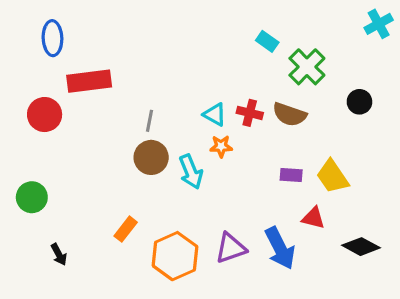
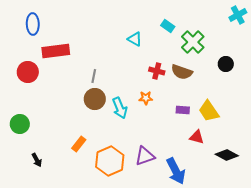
cyan triangle: (215, 115) -> (135, 39), moved
orange star: (221, 146) -> (146, 98), moved
blue arrow: (280, 248) -> (176, 171), moved

